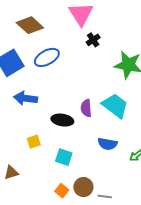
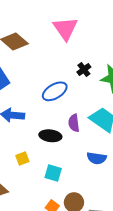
black cross: (93, 40) -> (84, 69), moved
blue ellipse: (47, 57) -> (55, 91), moved

